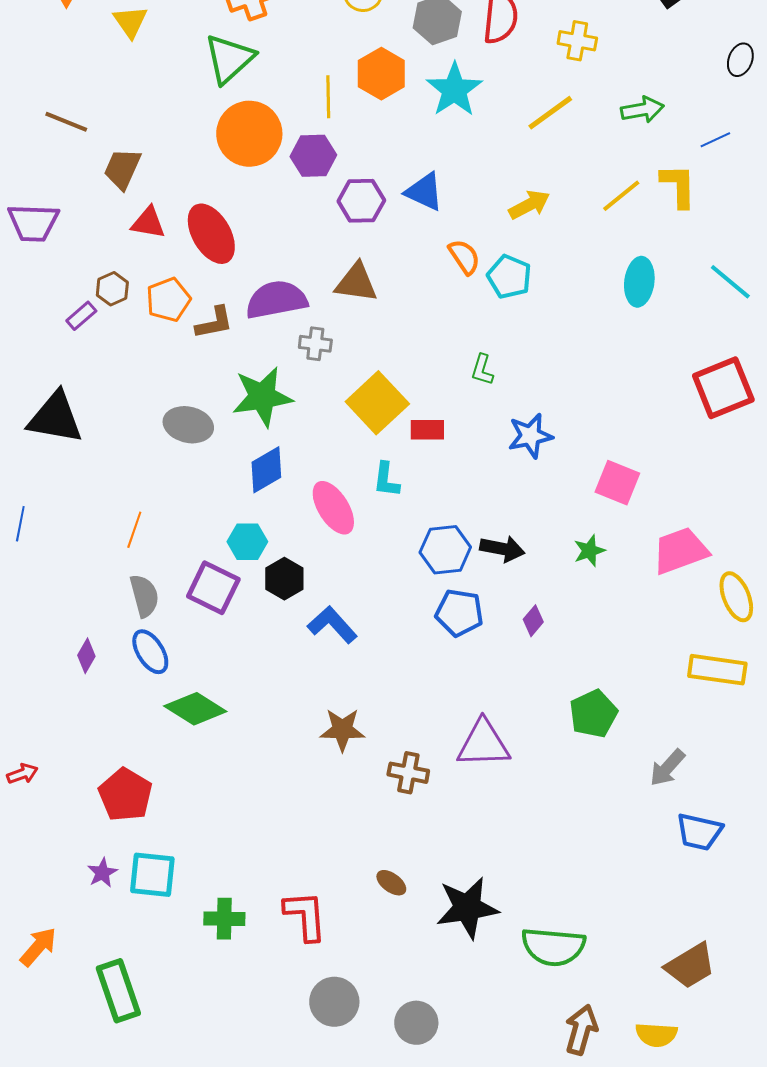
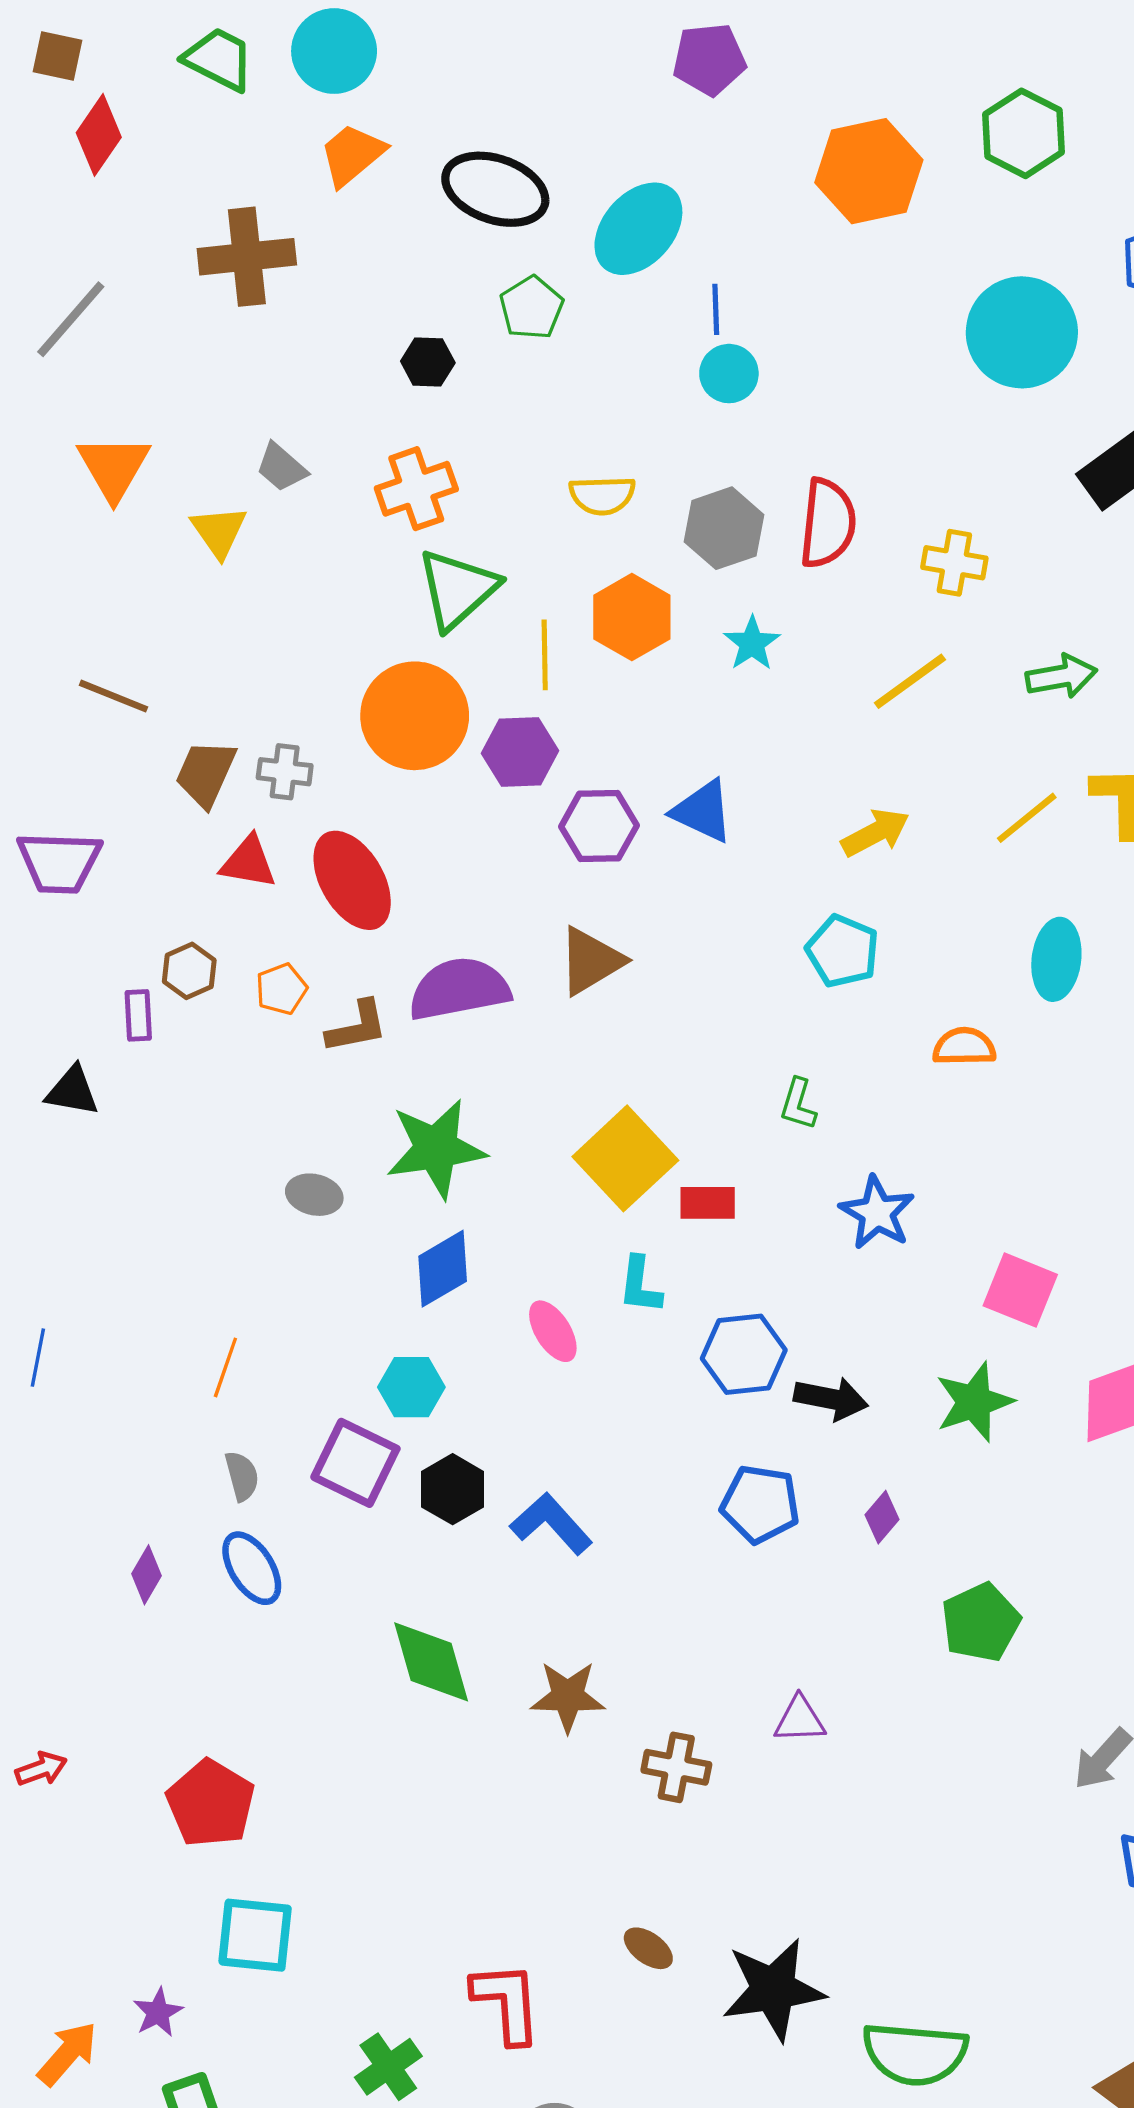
green triangle: (229, 59) -> (457, 589), moved
cyan star: (454, 90) -> (752, 643), size x0.6
orange semicircle: (464, 257) -> (964, 1047), moved, turned -57
brown triangle: (356, 283) -> (591, 961), turned -39
orange pentagon: (168, 300) -> (281, 989), size x0.7
purple rectangle: (81, 316) -> (138, 1015), turned -52
gray cross: (315, 344) -> (285, 772), moved
black triangle: (55, 418) -> (72, 1091), moved, size x0.6
gray ellipse: (188, 425) -> (314, 1195), size x0.7
blue star: (530, 436) -> (877, 1213), turned -30
pink ellipse: (333, 508) -> (553, 1331), size x0.7
blue hexagon: (445, 550) -> (744, 1354), moved
green star: (589, 551) -> (974, 1402), size x1.5
black hexagon: (284, 579) -> (453, 1489), moved
gray semicircle: (144, 596) -> (242, 1476), size x0.7
green diamond: (195, 709) -> (431, 1662), moved, turned 42
green pentagon: (593, 714) -> (981, 1622), moved
purple triangle: (483, 744) -> (800, 1720), size x0.6
purple star: (102, 873) -> (158, 2012), moved
green cross: (224, 919) -> (388, 2067), moved, turned -36

